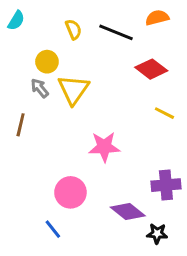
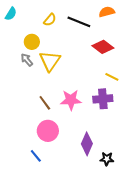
yellow semicircle: (73, 29) -> (50, 20), turned 64
brown line: (21, 125) -> (45, 103), moved, turned -49
purple cross: (166, 185) -> (103, 99), moved
purple diamond: (128, 211) -> (87, 144), turned 75

